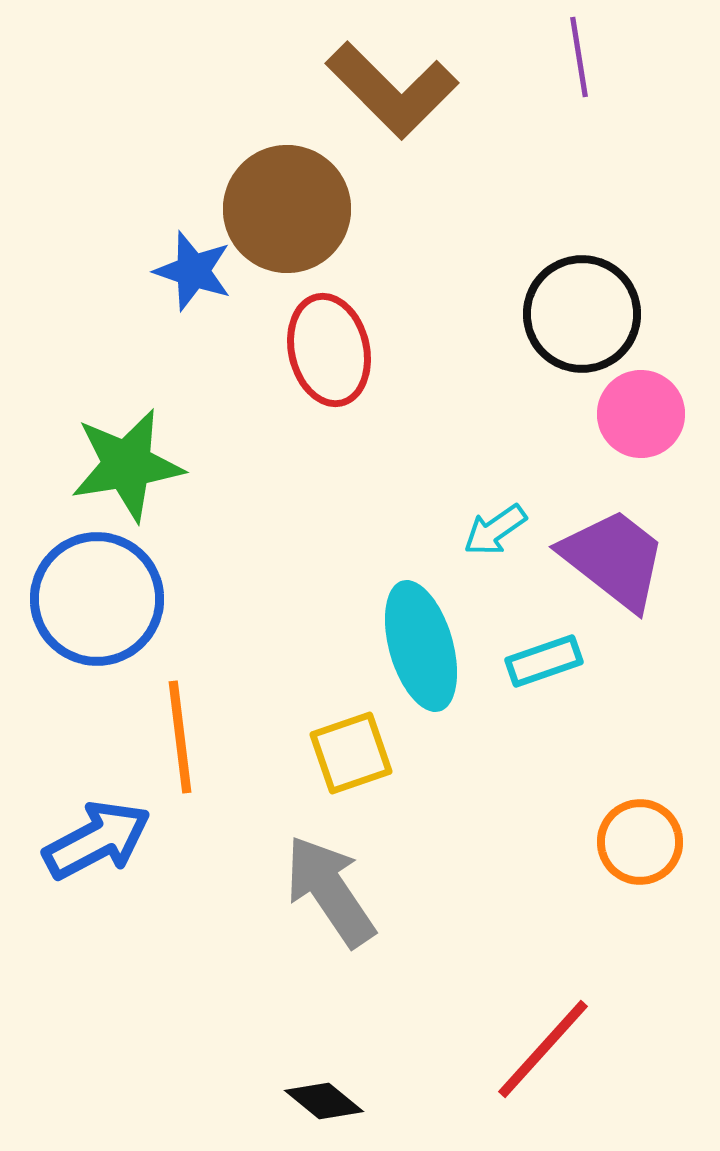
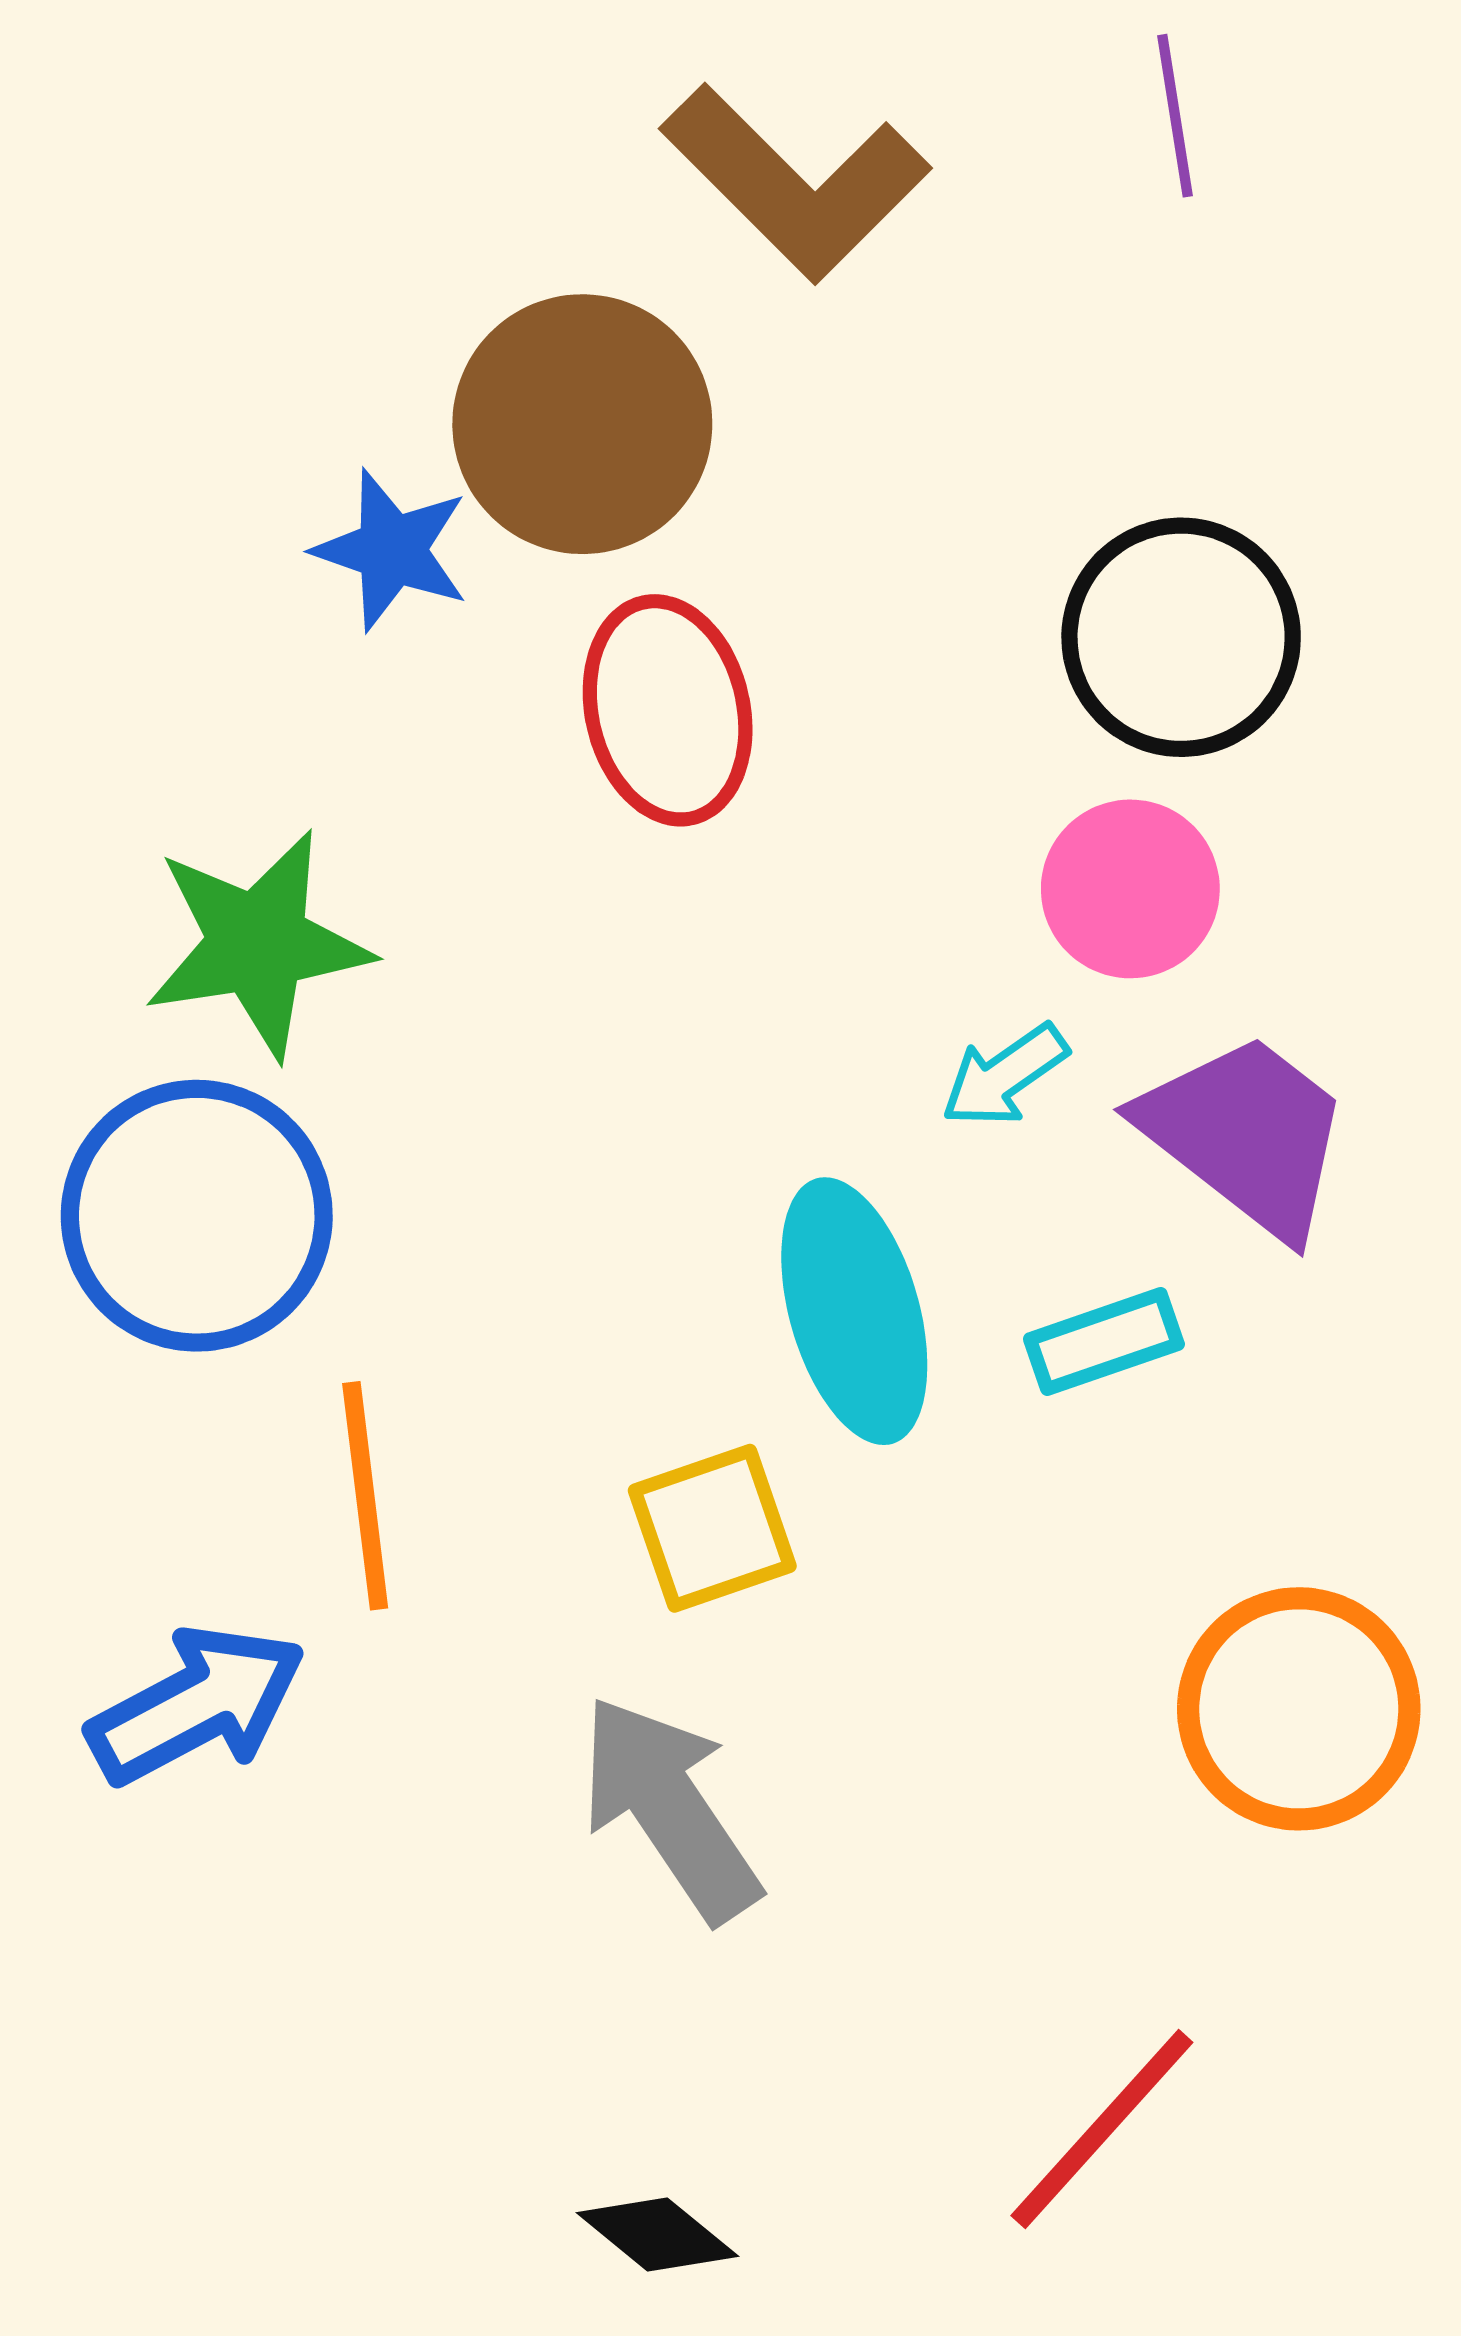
pink circle: (641, 414) -> (1130, 889), moved
orange circle: (640, 842) -> (1299, 1709), size x1.4

